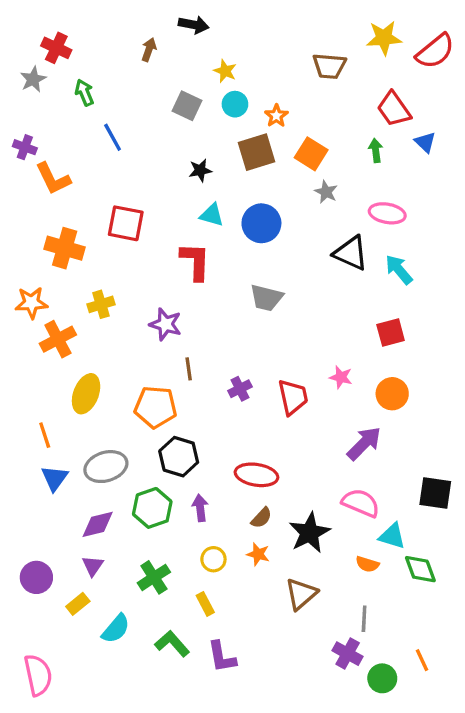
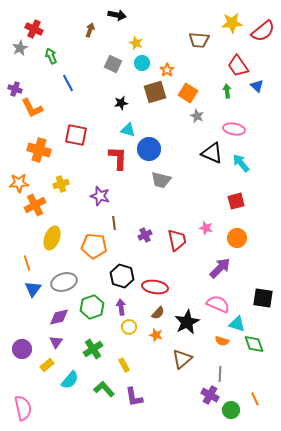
blue circle: (261, 223) -> (149, 149), moved
black hexagon: (179, 457) -> (122, 276), moved
yellow circle: (213, 559) -> (129, 327), moved

